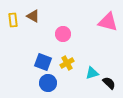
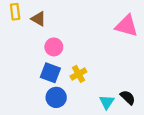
yellow rectangle: (13, 20) -> (15, 12), moved
pink circle: (63, 34) -> (54, 47), moved
cyan triangle: (92, 73) -> (107, 102), moved, turned -40

